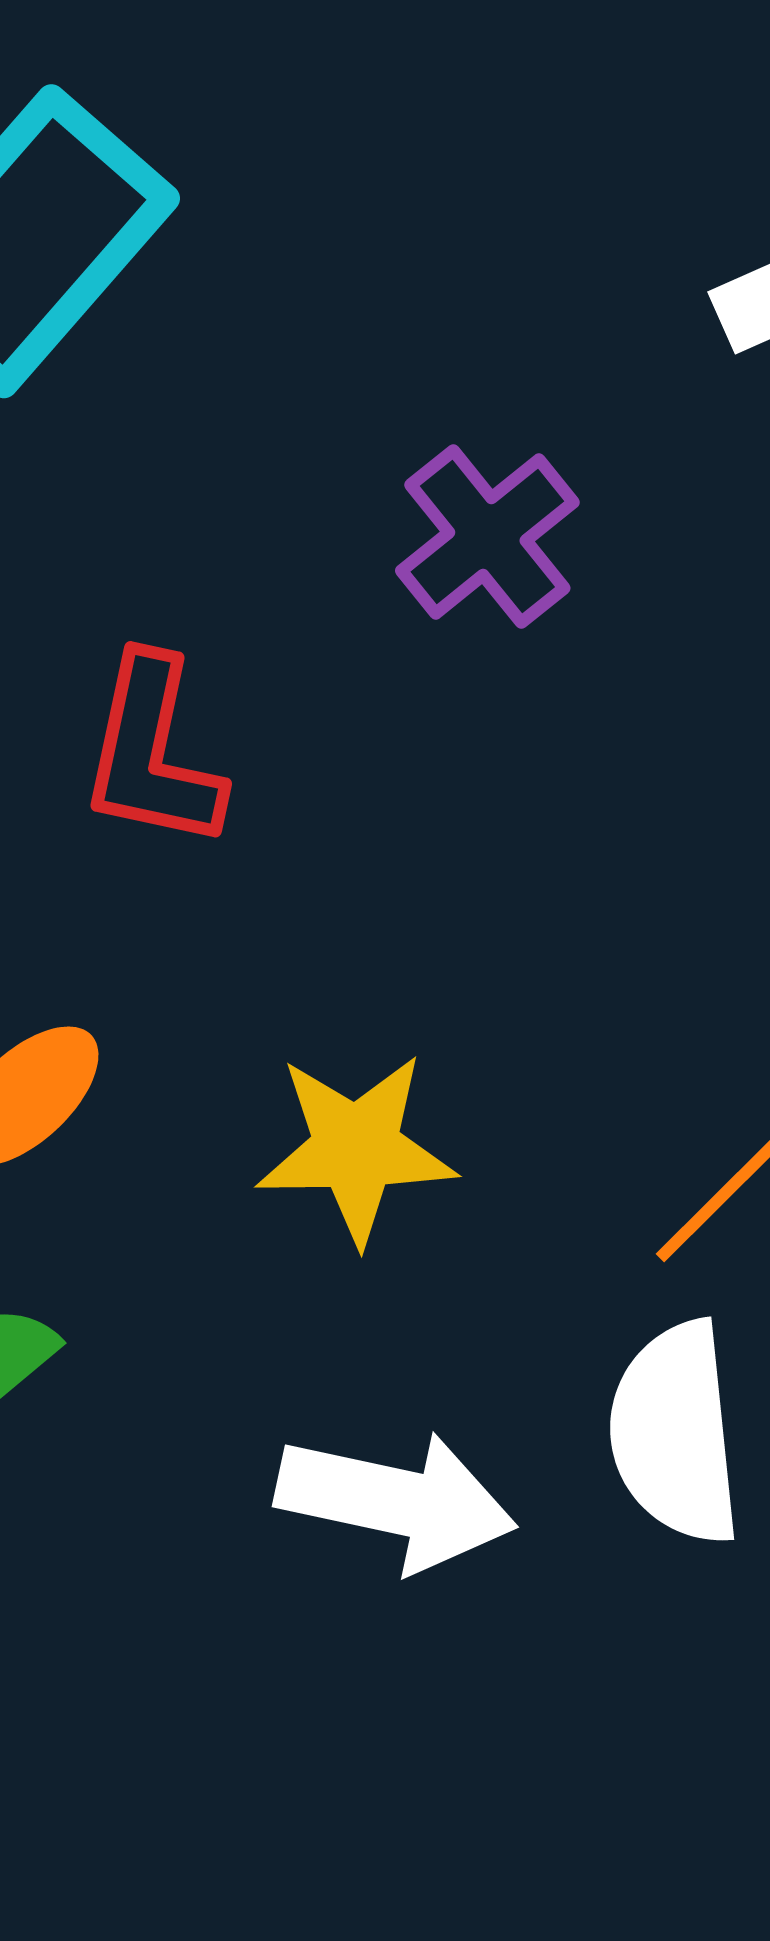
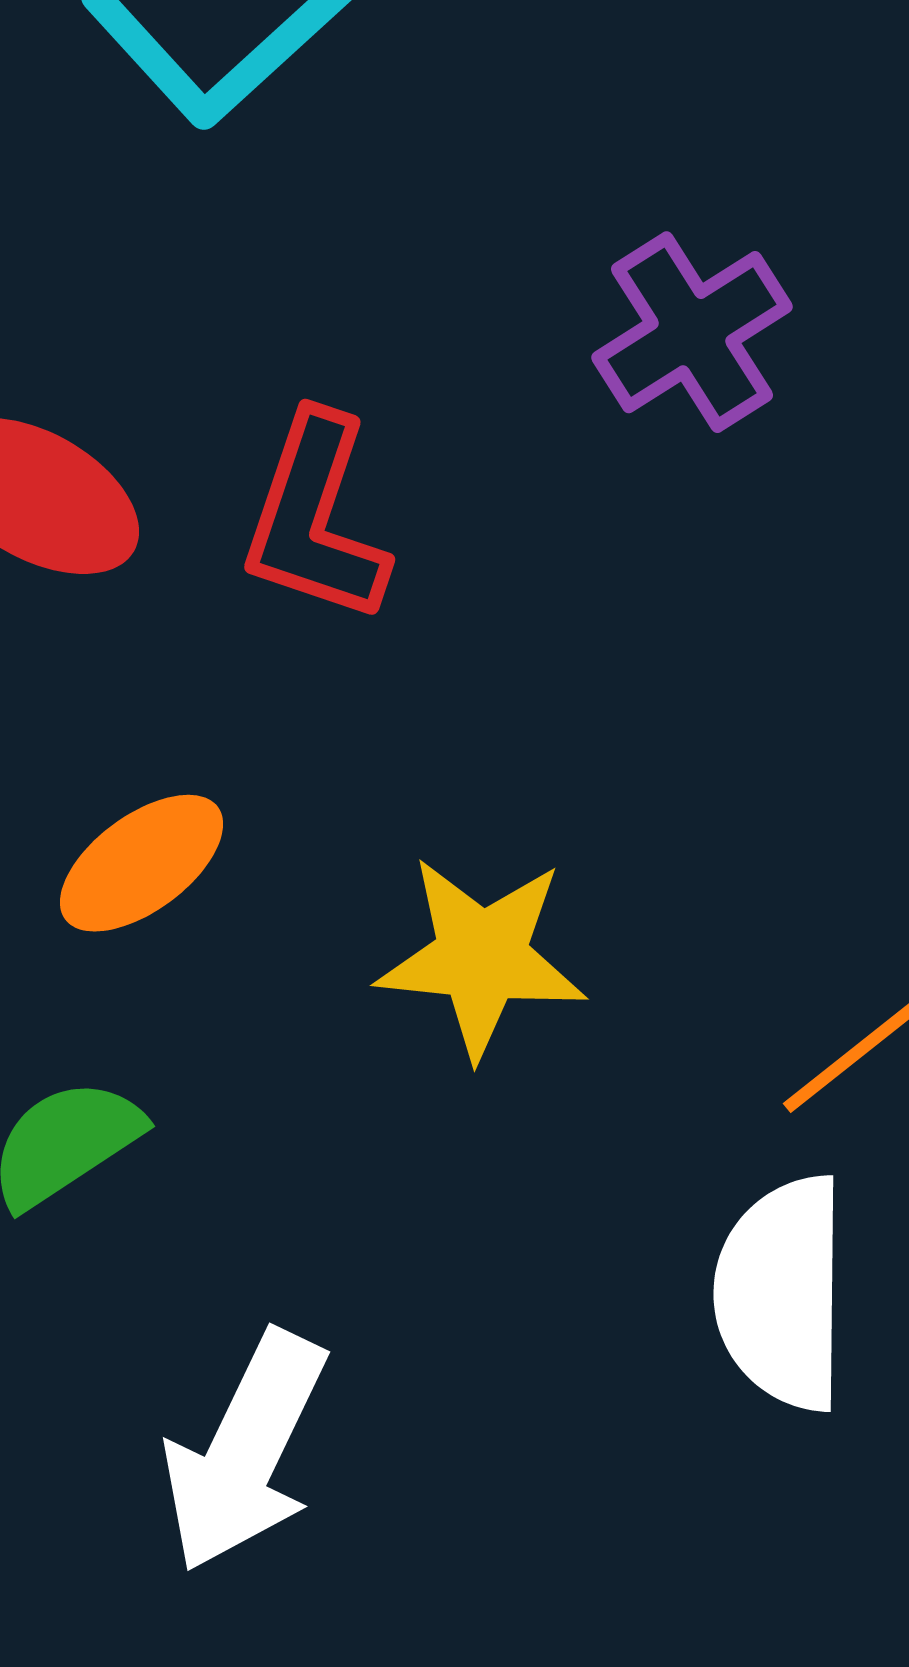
white arrow: (396, 1501) -> (245, 1451), moved, turned 97

